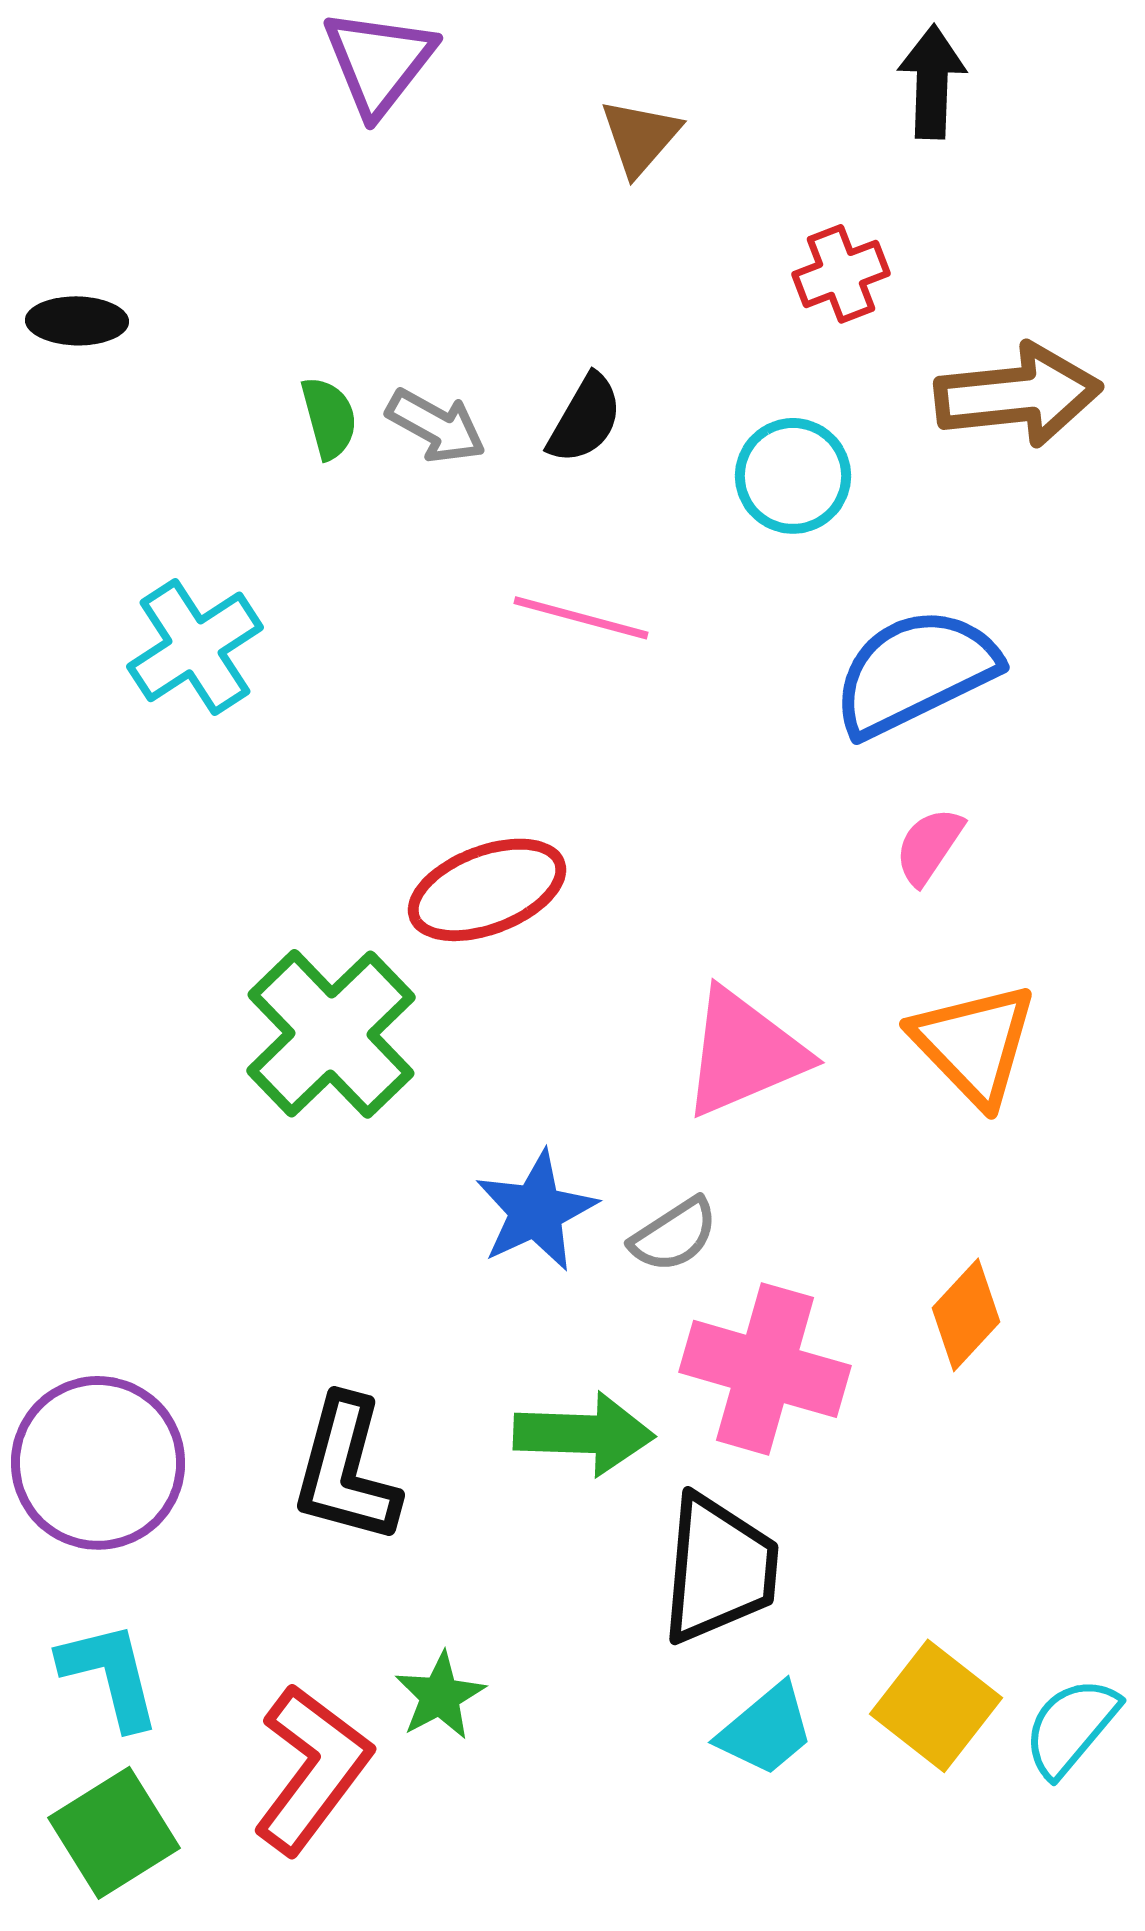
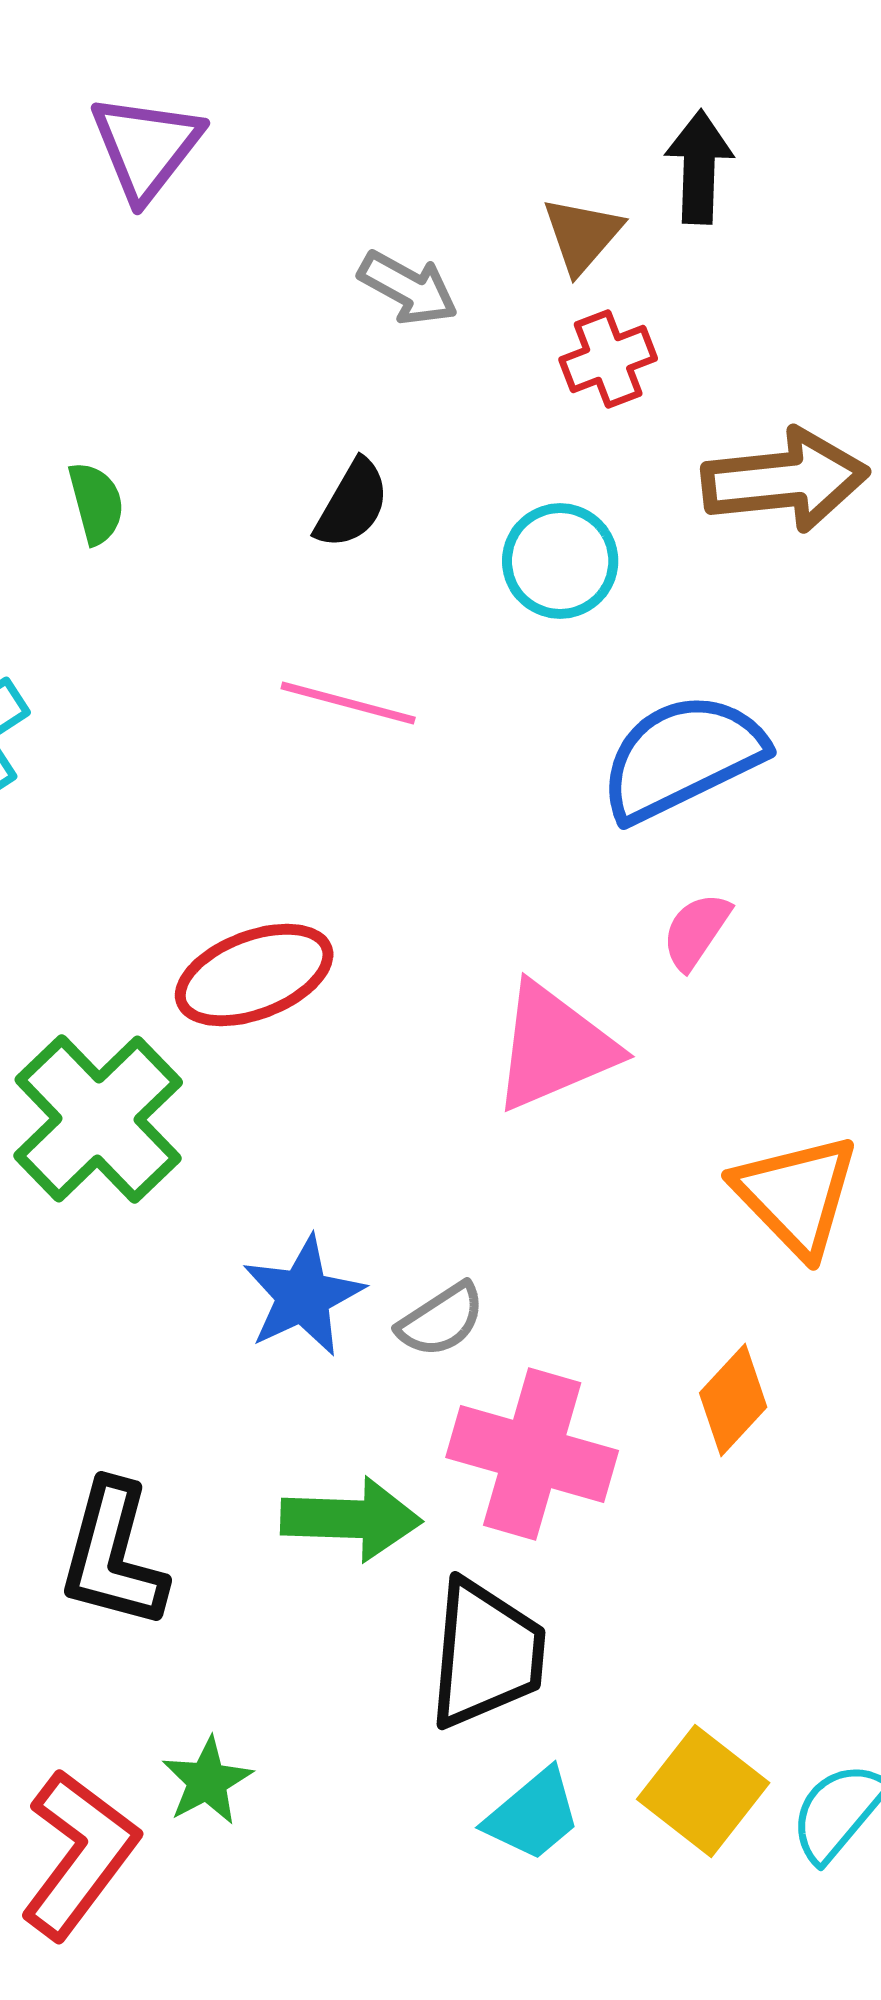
brown triangle: (640, 137) -> (582, 235), moved
gray arrow: (436, 426) -> (408, 288), moved
orange triangle: (974, 1044) -> (796, 1195), moved
pink triangle: (744, 1053) -> (554, 1047), moved

